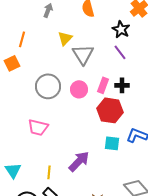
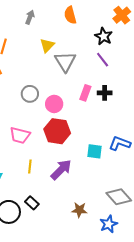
gray circle: (48, 86) -> (30, 94), size x0.7
pink circle: (79, 89) -> (54, 104), moved
red hexagon: (110, 110) -> (57, 131), moved
yellow line: (49, 172) -> (30, 167), moved

